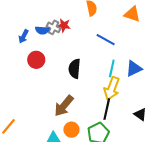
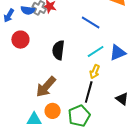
cyan line: (112, 68) -> (96, 51), turned 42
yellow arrow: (112, 88) -> (95, 72), size x0.6

